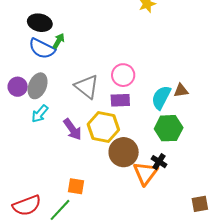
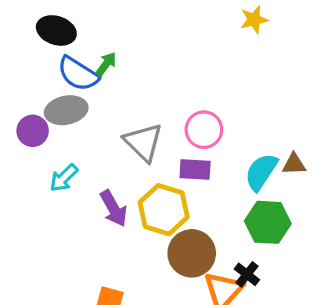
black ellipse: (40, 23) -> (56, 30), moved
gray ellipse: (38, 86) -> (66, 110), moved, turned 50

